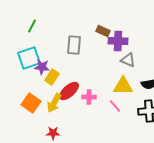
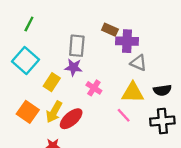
cyan square: (29, 58) -> (25, 61), turned -30
purple star: (42, 67) -> (73, 67), moved
red ellipse: (69, 91) -> (71, 119), moved
pink cross: (89, 97) -> (94, 88), moved, turned 32

